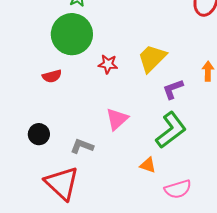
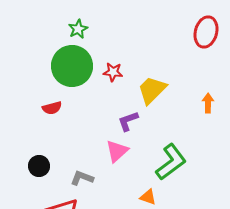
red star: (108, 64) -> (113, 72), moved
purple L-shape: (173, 89) -> (128, 121), moved

